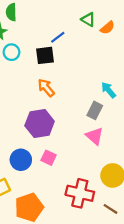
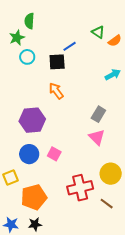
cyan arrow: (109, 90) -> (113, 75), moved, turned 98
purple hexagon: (40, 124) -> (32, 120), moved
red cross: (80, 193) -> (80, 188), turned -30

